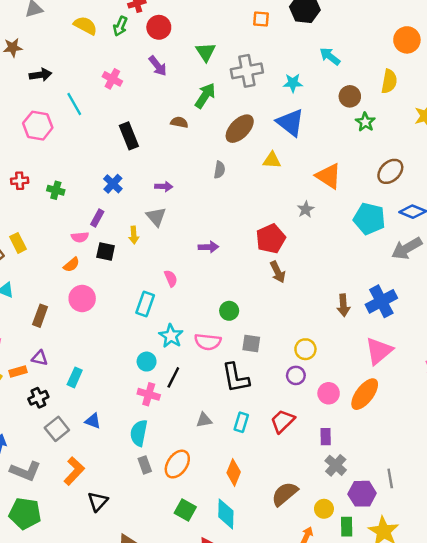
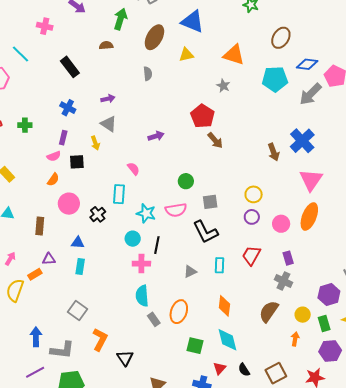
black cross: (38, 398) -> (98, 214), moved
blue triangle: (93, 421) -> (78, 243), moved
gray cross: (336, 465) -> (283, 281), moved

